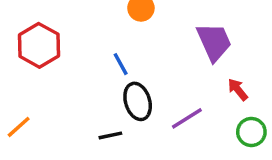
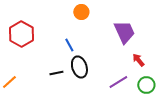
purple line: (187, 118) -> (118, 82), moved
black line: (110, 135) -> (56, 73), moved

